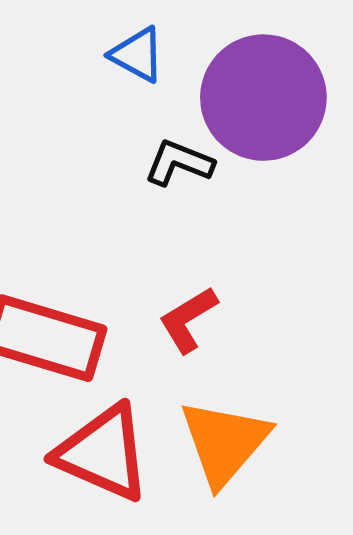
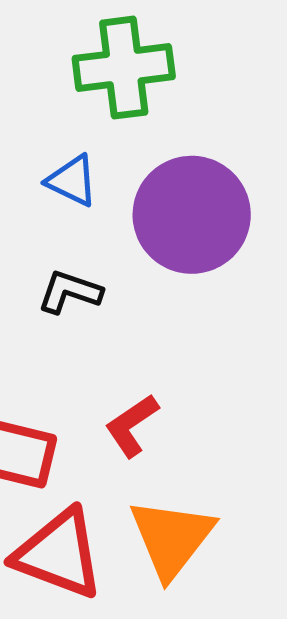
black L-shape: (179, 163) -> (70, 292), moved

